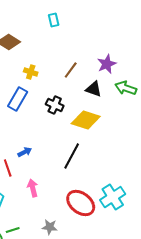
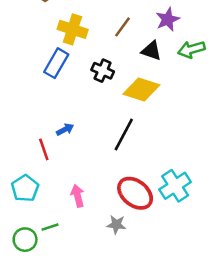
yellow cross: (31, 72) -> (73, 29), size x1.6
green arrow: (126, 88) -> (191, 49), turned -35
pink arrow: (33, 188) -> (78, 196), moved
gray star: (50, 227) -> (116, 225), moved

